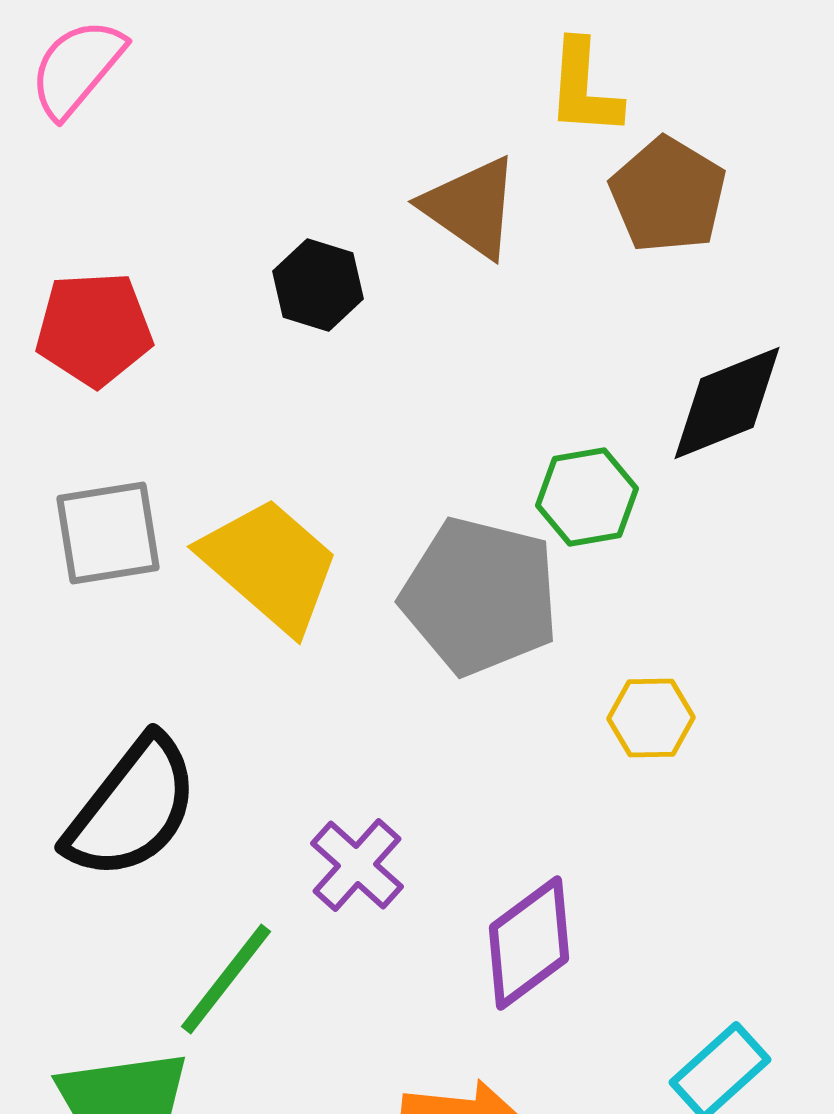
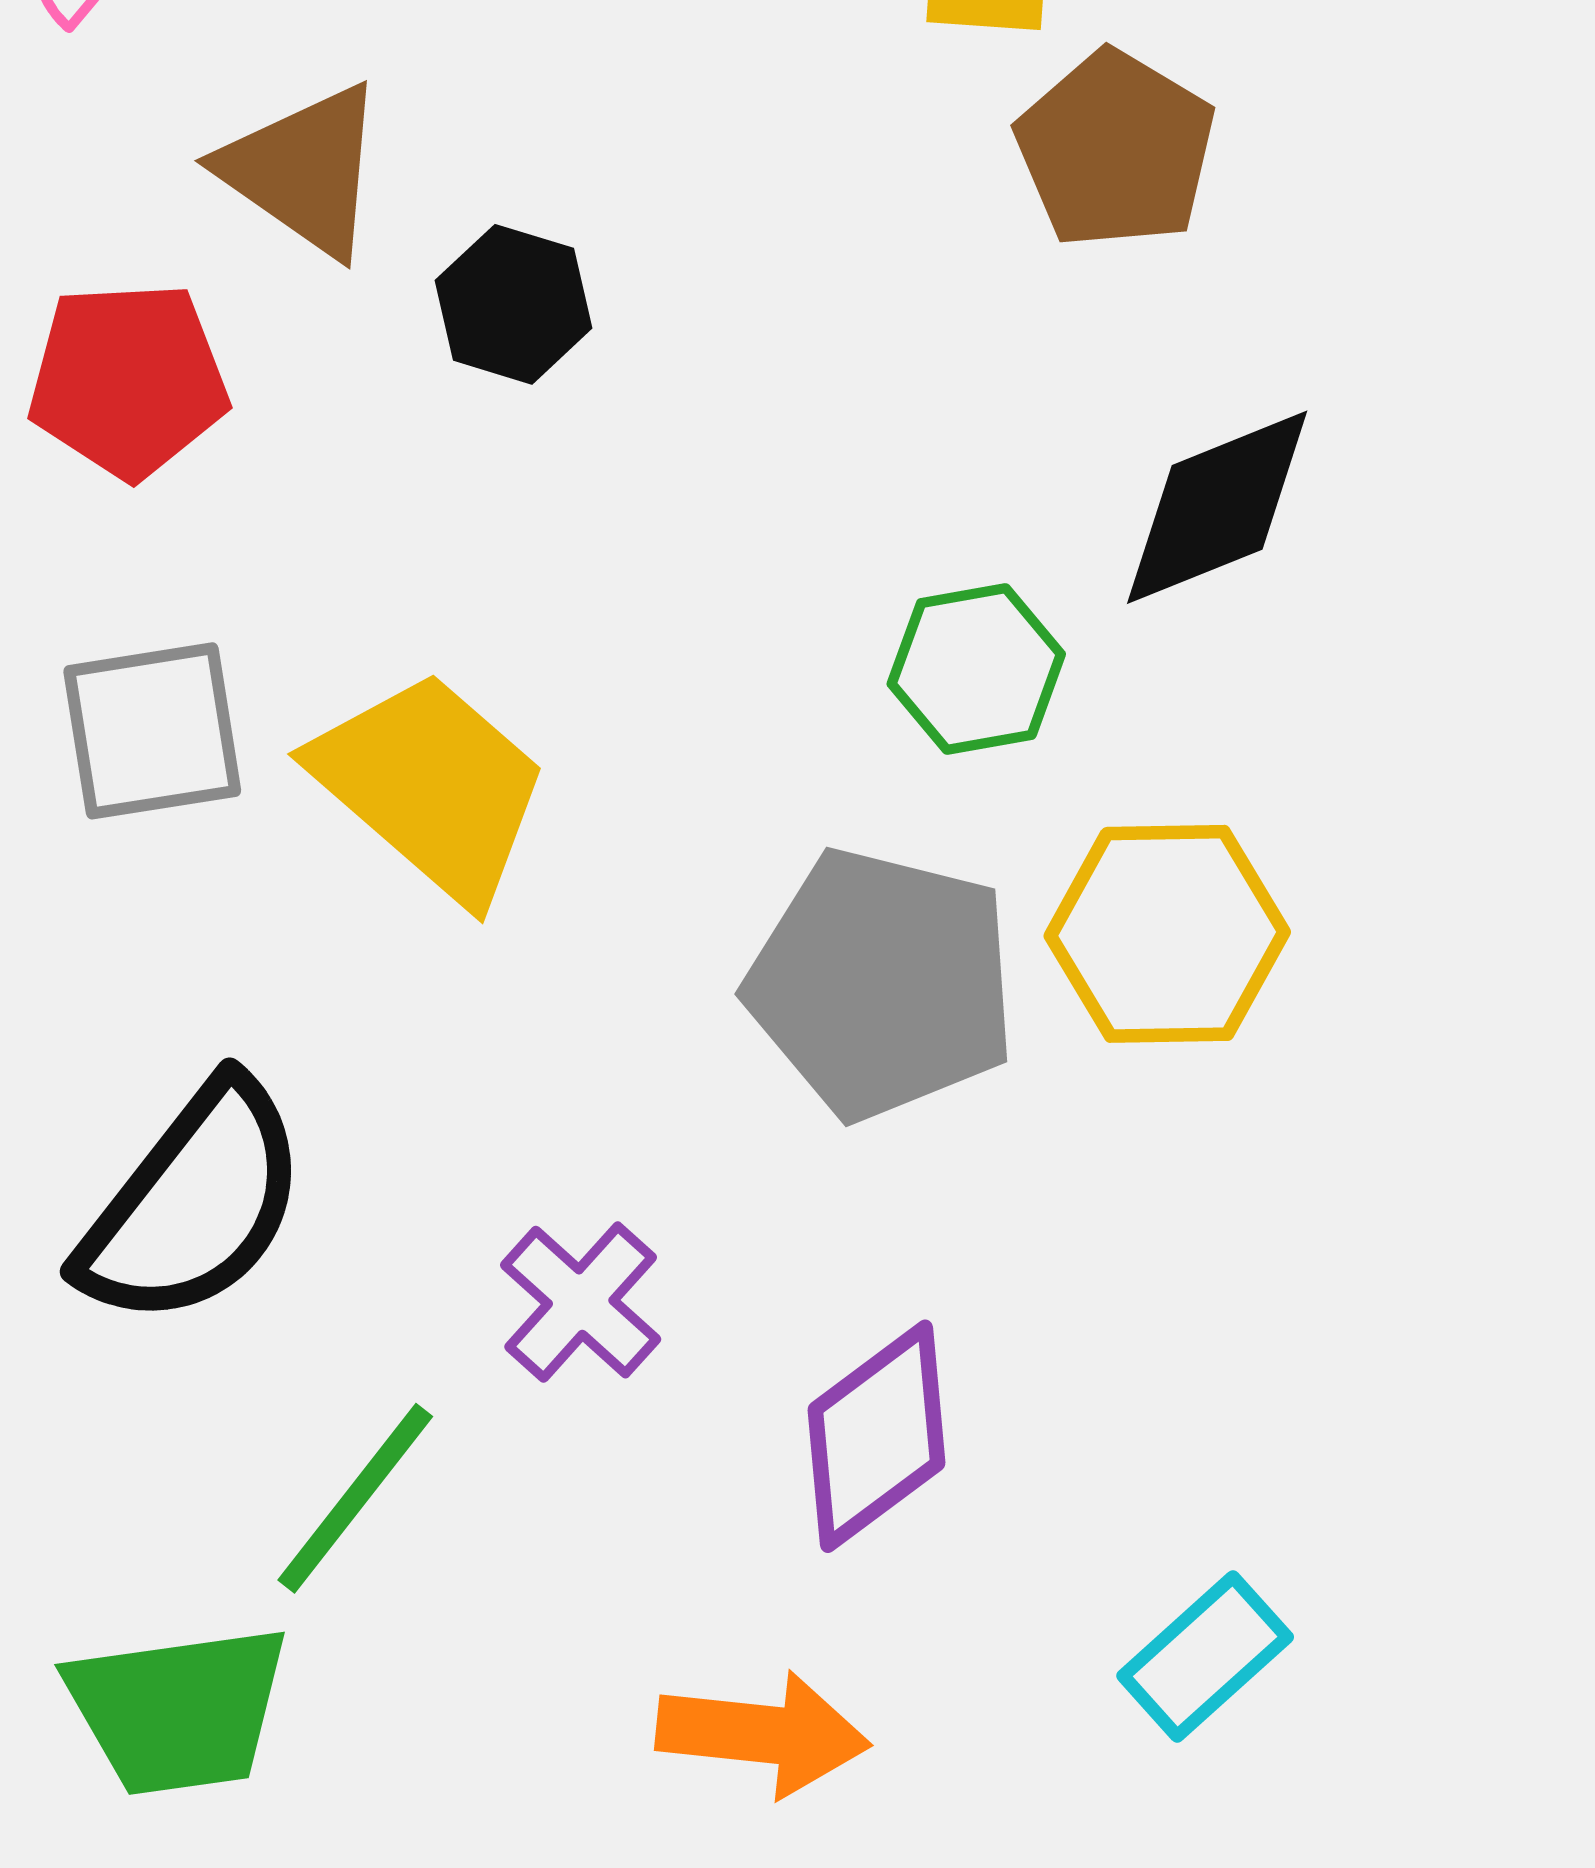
brown triangle: (471, 207) -> (304, 170), moved
gray pentagon: (480, 596) -> (882, 984), moved
yellow hexagon: (651, 718) -> (1167, 934), moved, size x1.6

